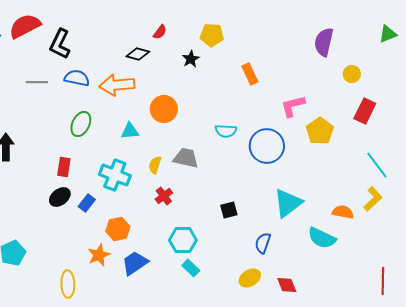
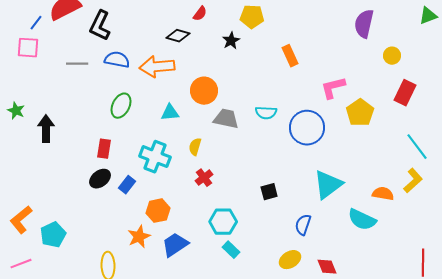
gray trapezoid: (186, 158) -> (226, 119), moved

